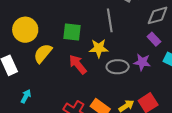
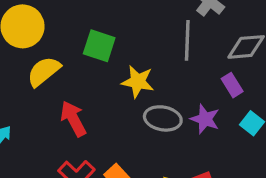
gray line: (110, 20) -> (187, 40), moved
red arrow: (78, 64) -> (73, 119), moved

